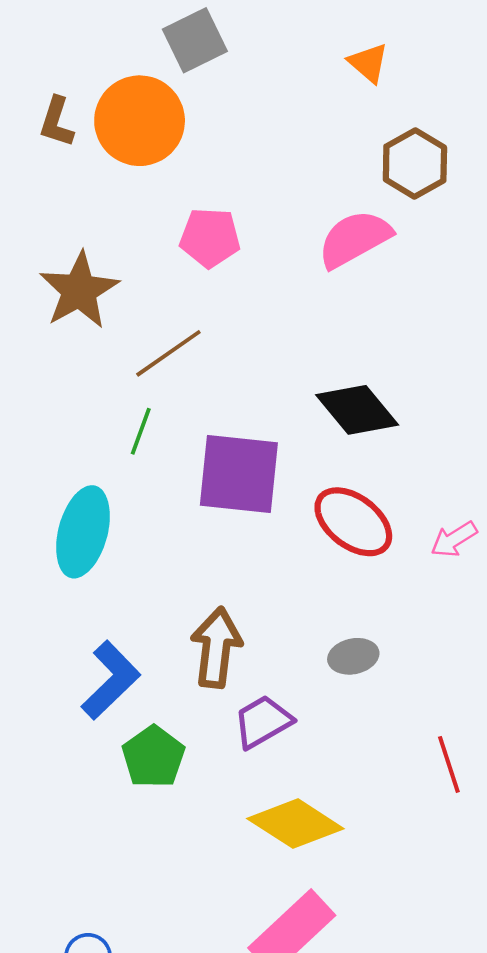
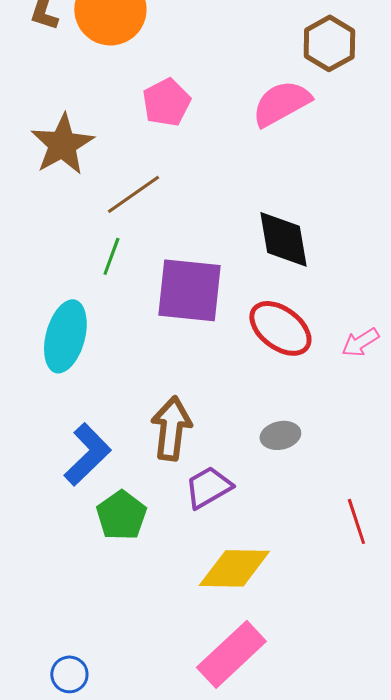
pink pentagon: (210, 238) -> (166, 102), turned -30
black diamond: (357, 410) -> (283, 239), turned 30
yellow diamond: (295, 824) -> (234, 568), turned -32

